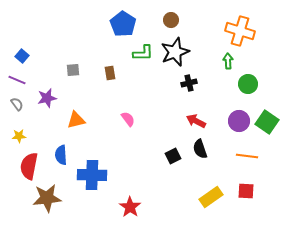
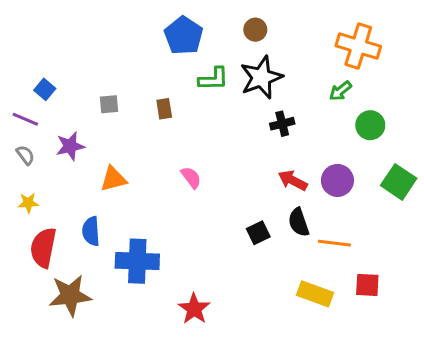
blue square: (22, 56) -> (45, 89), moved
green arrow: (228, 61) -> (340, 91), turned -126
purple circle: (239, 121) -> (337, 180), moved
orange line: (247, 156) -> (334, 243), moved
yellow rectangle: (211, 197) -> (315, 294), turned 55

